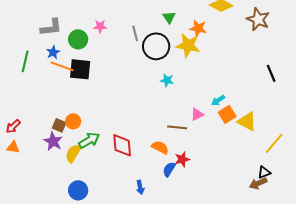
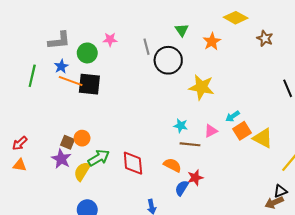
brown star: (258, 19) -> (265, 38), moved, size x0.7
orange star: (198, 28) -> (212, 42), turned 30
yellow star: (188, 45) -> (201, 87), moved
cyan star: (167, 80) -> (181, 126), moved

